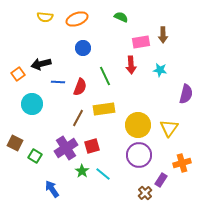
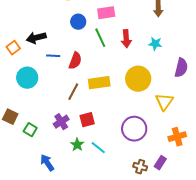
pink rectangle: (141, 42) -> (106, 13), moved
green line: (105, 76) -> (100, 38), moved
yellow circle: (138, 125) -> (138, 79), moved
purple cross: (66, 148) -> (61, 122), size x0.7
purple rectangle: (161, 180) -> (160, 163), moved
brown cross: (145, 193) -> (140, 167), turned -32

